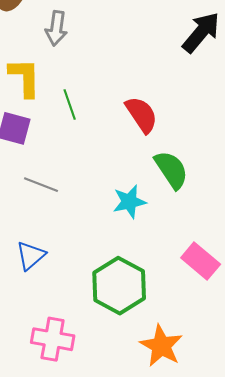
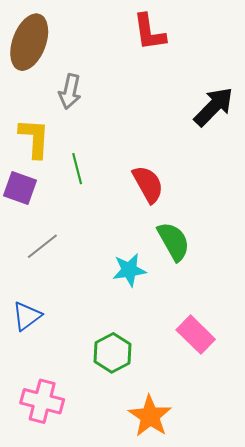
gray line: (41, 185) -> (42, 246), turned -64
green hexagon: (119, 286) -> (113, 353), size x0.7

